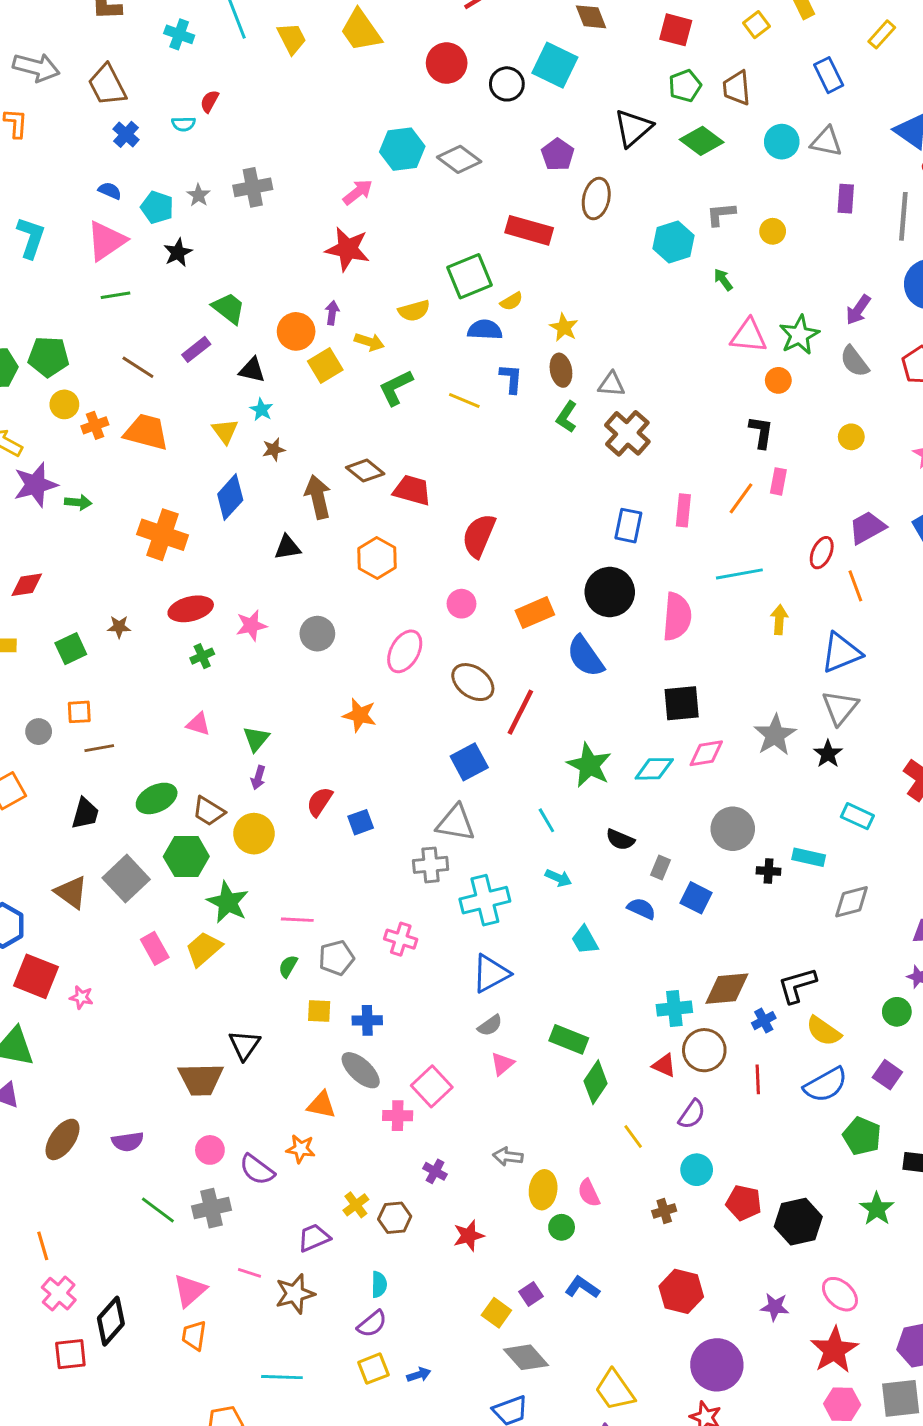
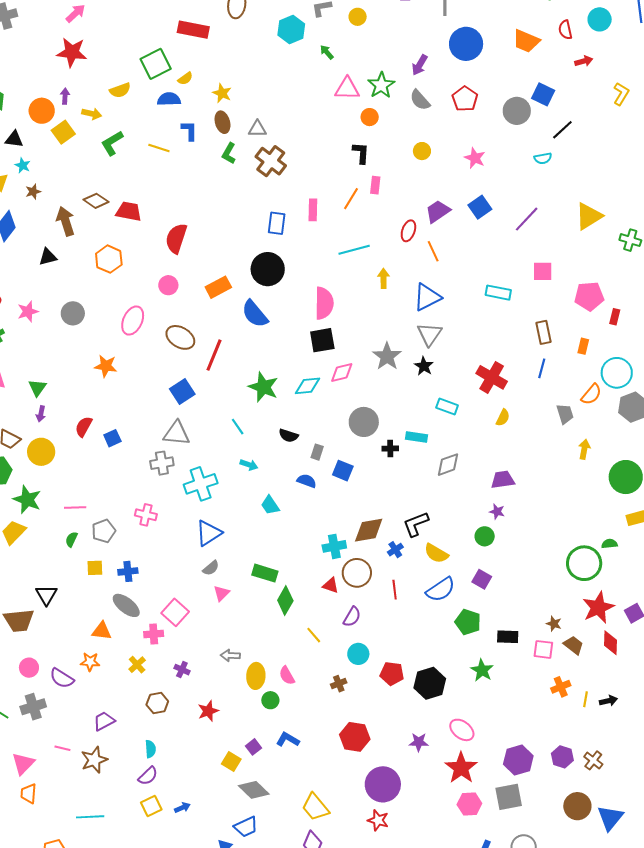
pink semicircle: (677, 617) -> (324, 303), moved
yellow cross: (356, 1205) -> (137, 665), moved

